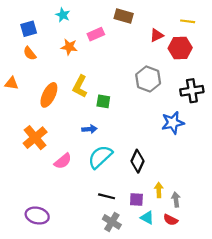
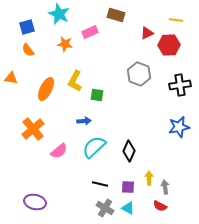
cyan star: (63, 15) -> (59, 14), size x1.5
blue star: (173, 123) -> (179, 127), moved
cyan triangle: (147, 218) -> (128, 208), moved

